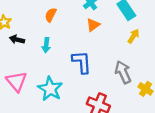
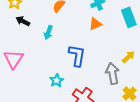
yellow arrow: (133, 36) -> (128, 57), moved
cyan star: (50, 89) -> (57, 80), moved, size x0.6

